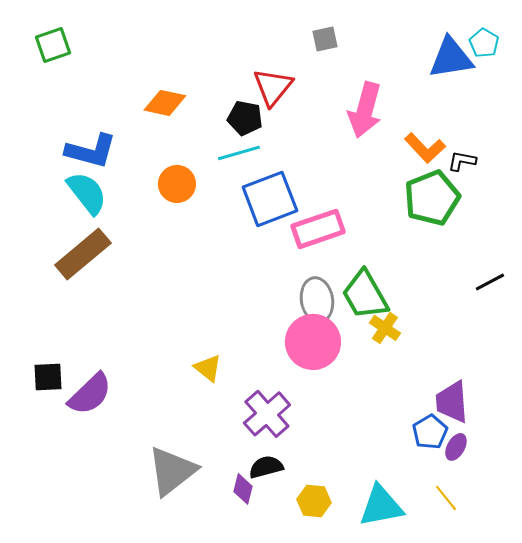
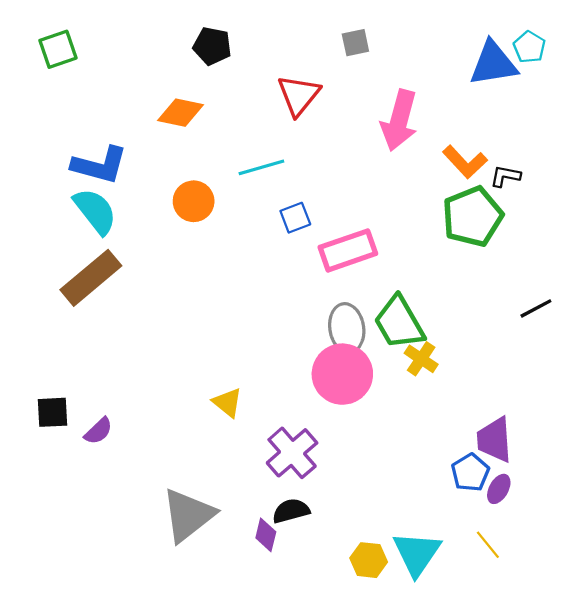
black pentagon: (245, 118) -> (212, 46), moved
blue square: (270, 199) -> (295, 218), size x0.5
purple semicircle: (90, 394) -> (98, 431), size x0.6
yellow hexagon: (314, 501) -> (369, 560), moved
cyan triangle: (381, 506) -> (417, 553), turned -45

